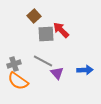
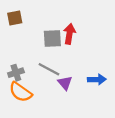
brown square: (34, 16) -> (15, 18), moved, turned 32
red arrow: (61, 30) -> (69, 34), turned 54

